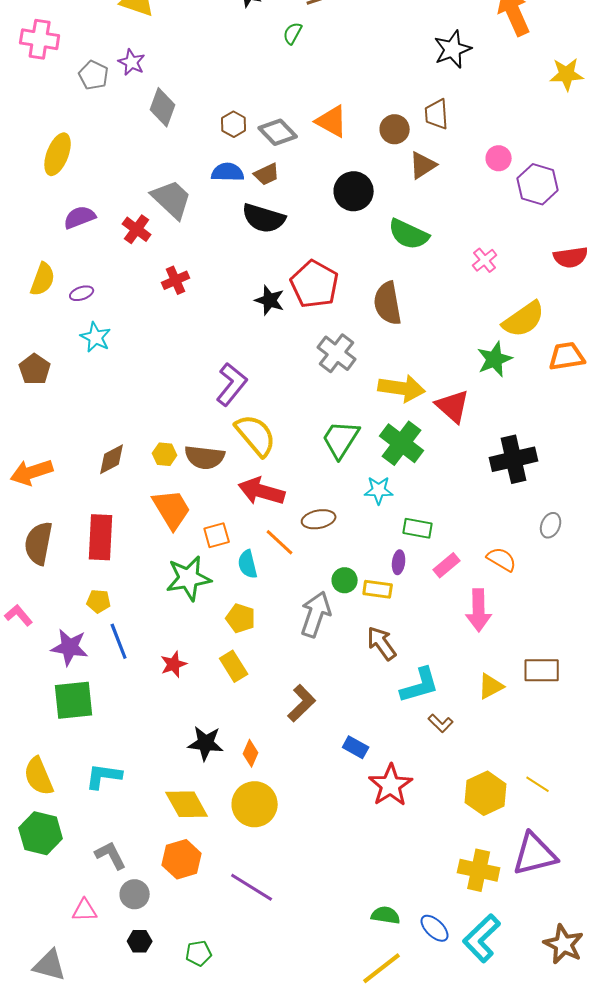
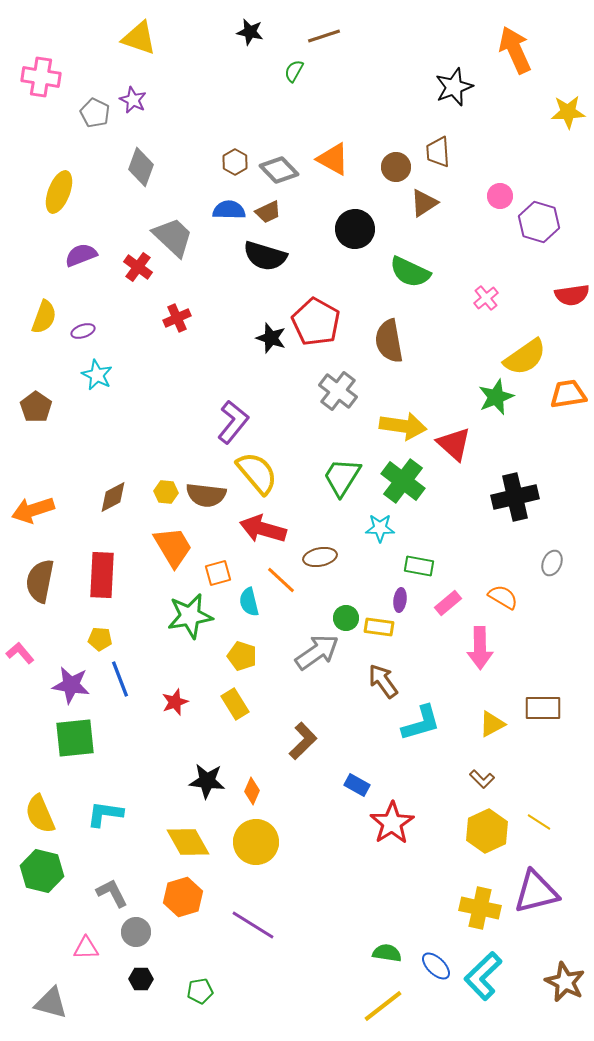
gray diamond: (163, 107) -> (141, 167), moved
gray arrow: (316, 614) -> (317, 652), turned 36
brown L-shape: (441, 723) -> (482, 779), moved

